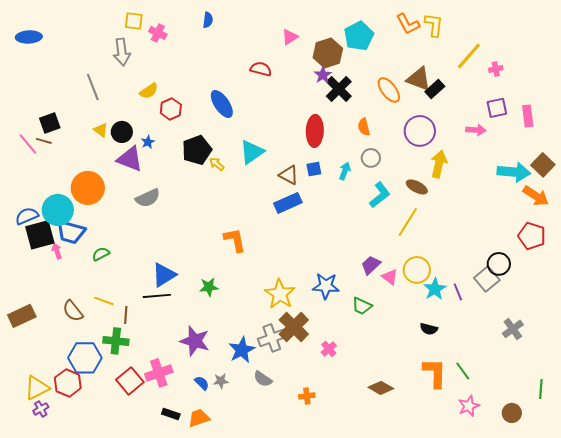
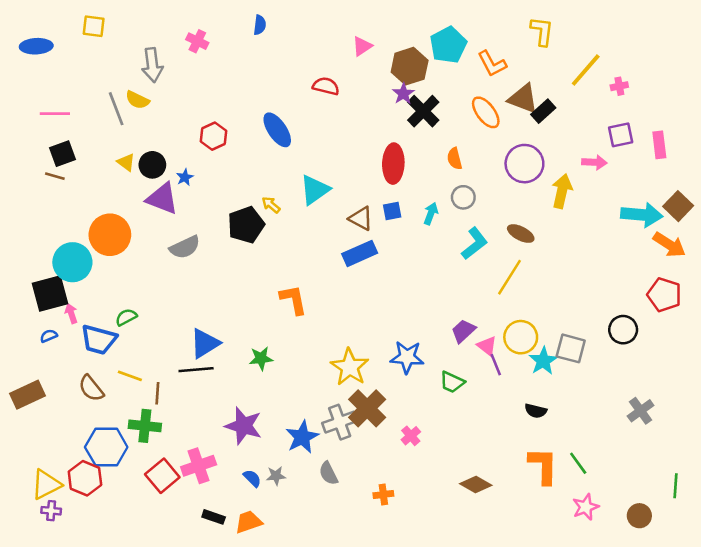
yellow square: (134, 21) -> (94, 26), moved
orange L-shape: (408, 24) -> (492, 64), moved
yellow semicircle: (149, 91) -> (137, 100), moved, turned 60
pink line: (28, 144) -> (55, 114), moved, turned -50
black pentagon: (197, 150) -> (246, 225), moved
yellow arrow: (439, 164) -> (562, 191), moved
blue semicircle: (27, 216) -> (49, 336), moved, size x0.6
blue trapezoid: (71, 232) -> (99, 340), moved
gray square: (487, 279) -> (571, 348), moved, turned -35
purple line: (458, 292) -> (496, 365), moved
gray semicircle: (263, 379) -> (328, 473), turned 30
purple cross: (41, 409) -> (51, 511), turned 35

